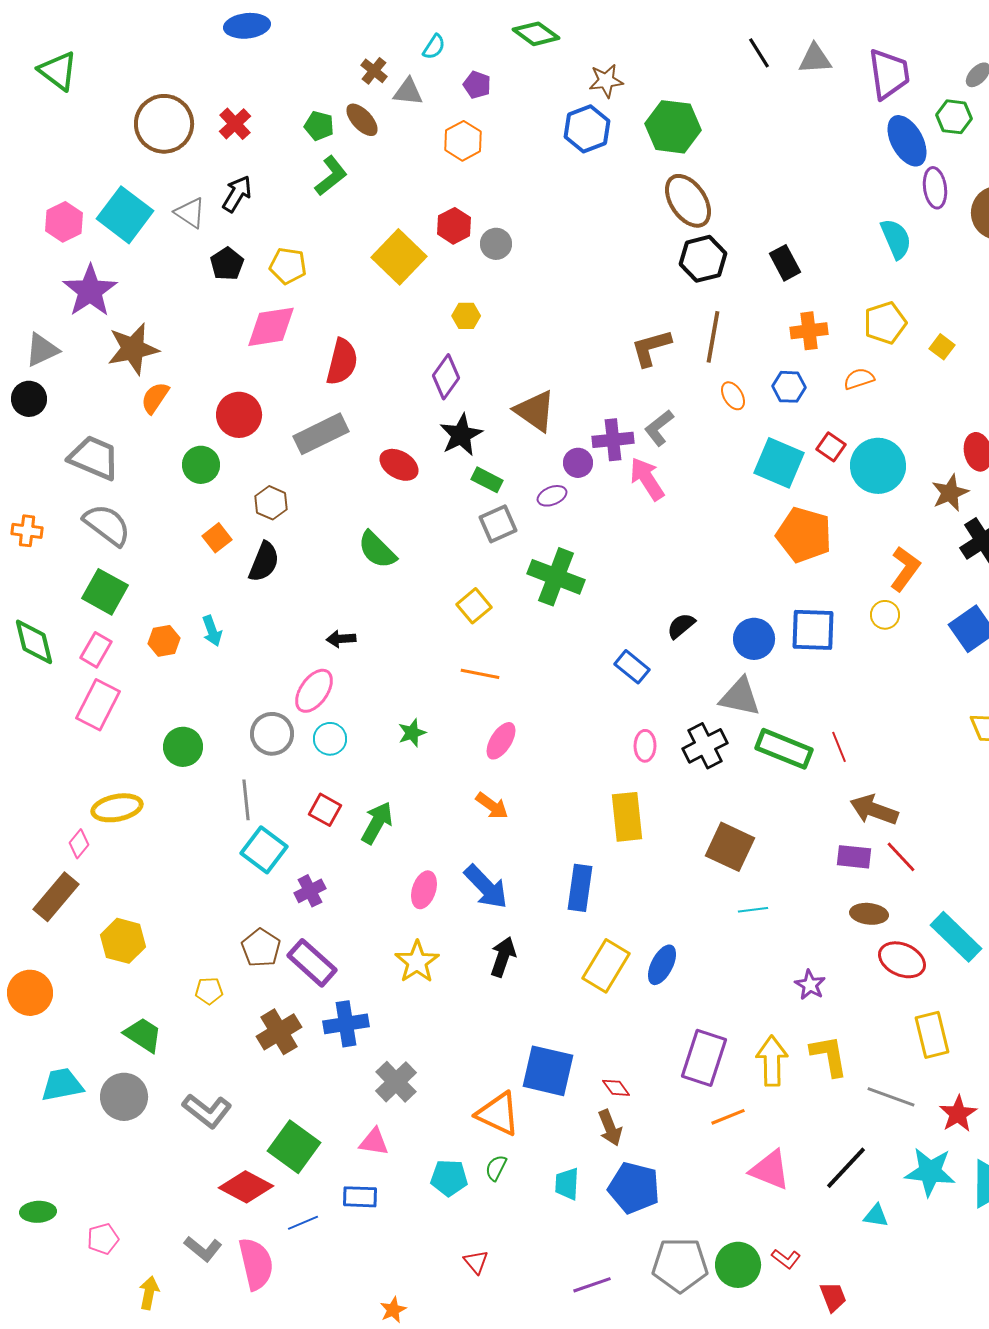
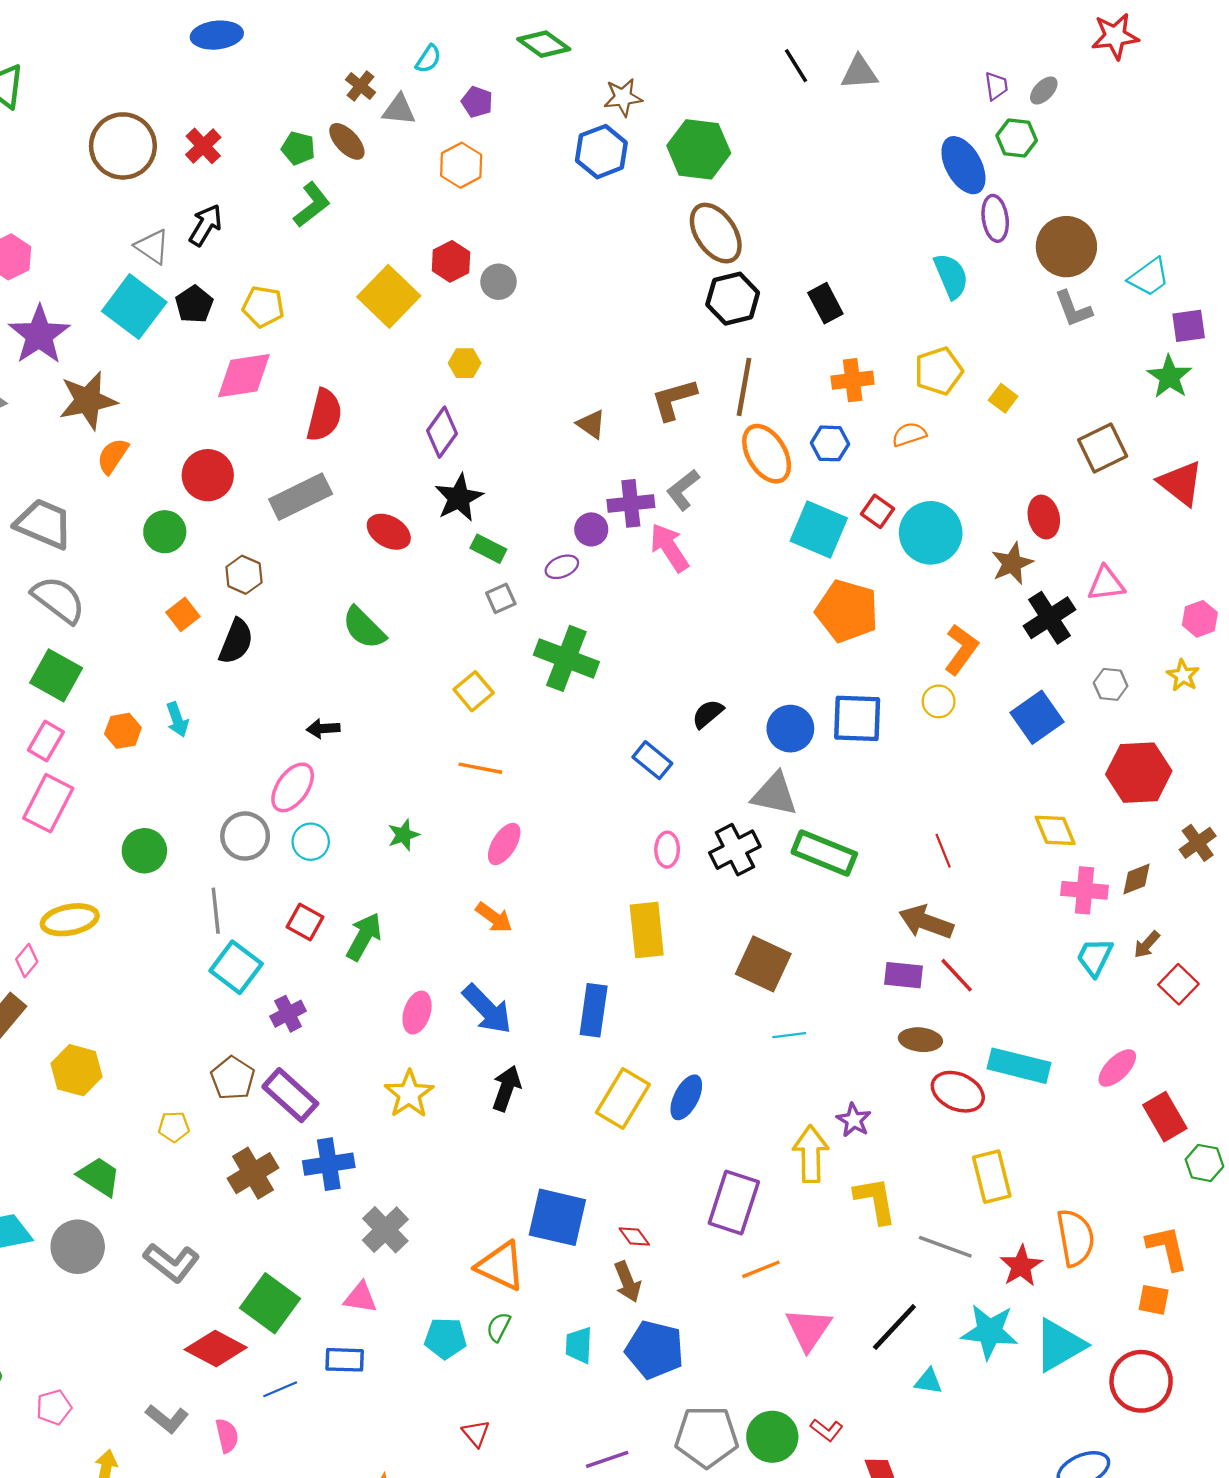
purple trapezoid: (889, 74) -> (996, 86), moved, size x0.5
cyan square: (125, 215) -> (134, 307), moved
orange ellipse: (733, 396) -> (767, 454), size x1.8
brown triangle: (535, 411) -> (591, 424), moved, size x0.6
gray square: (498, 524) -> (501, 598), size x0.7
red line: (839, 747) -> (943, 851), moved
cyan rectangle: (956, 937) -> (1019, 1066), turned -30
yellow arrow: (772, 1061) -> (811, 1154), moved
pink triangle: (770, 1170) -> (808, 1329), turned 42
pink semicircle: (256, 1264) -> (227, 1436), size x0.6

